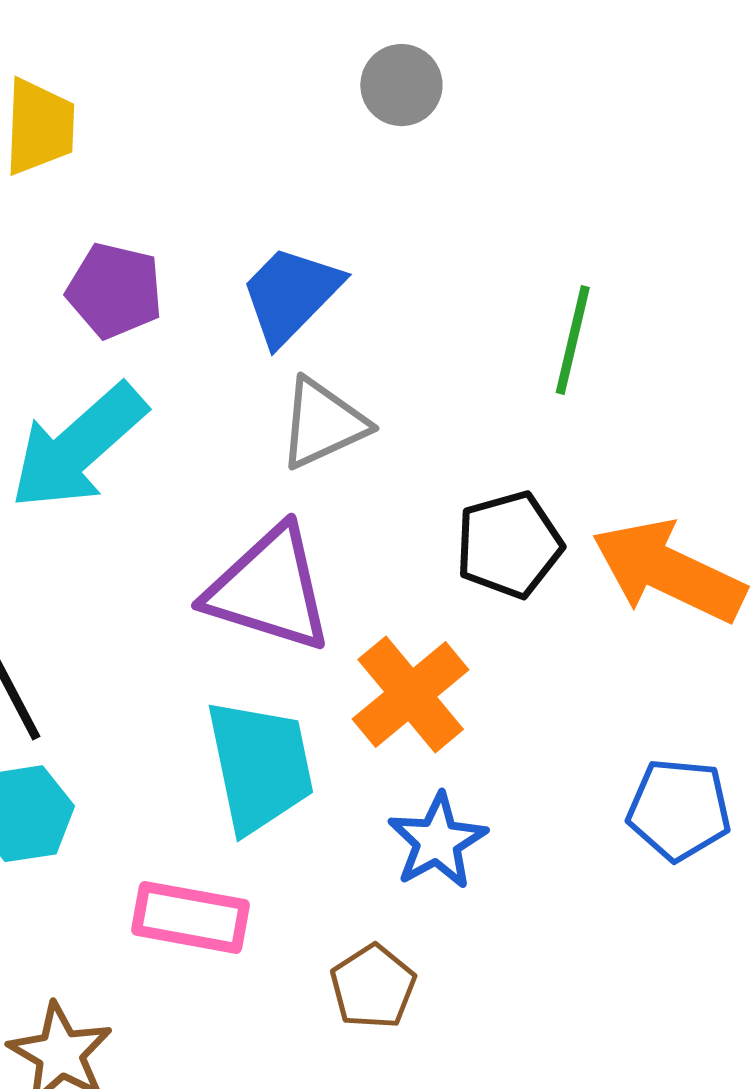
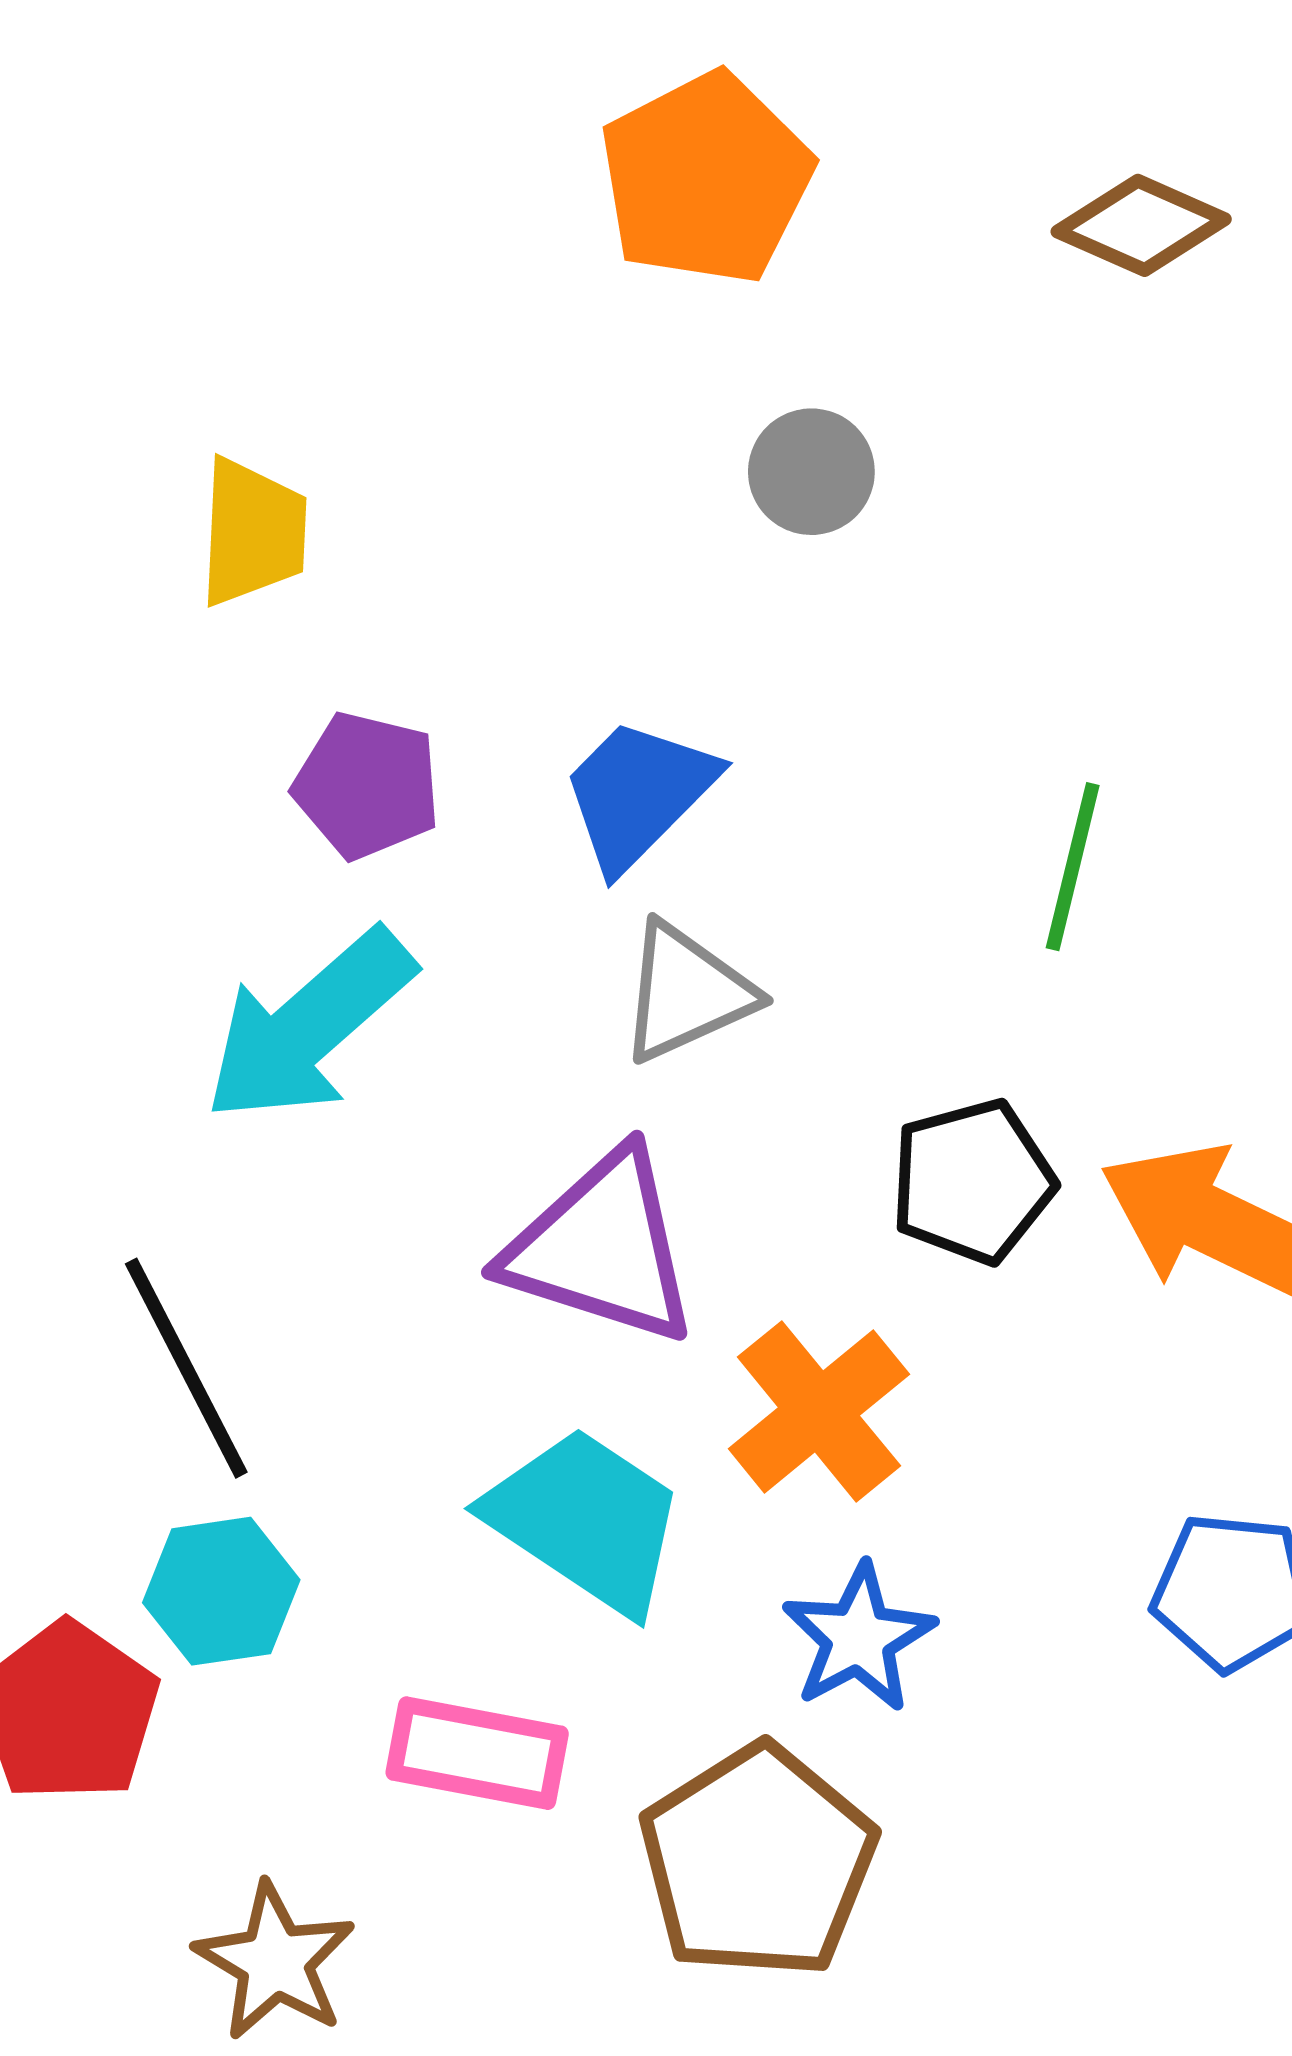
cyan trapezoid: (260, 766) -> (586, 1520), turned -45
brown pentagon: (373, 987) -> (758, 1862), size x1.8

